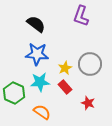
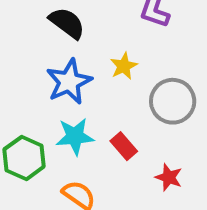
blue star: (37, 54) -> (69, 82), turned -30
yellow star: (65, 68) -> (124, 66), moved

